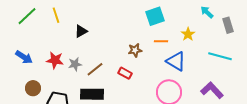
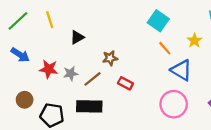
cyan square: (155, 16) -> (158, 21), turned -36
orange line: (161, 41) -> (165, 48), turned 48
brown star: (135, 50) -> (110, 58), moved
blue arrow: (24, 57) -> (20, 55), moved

